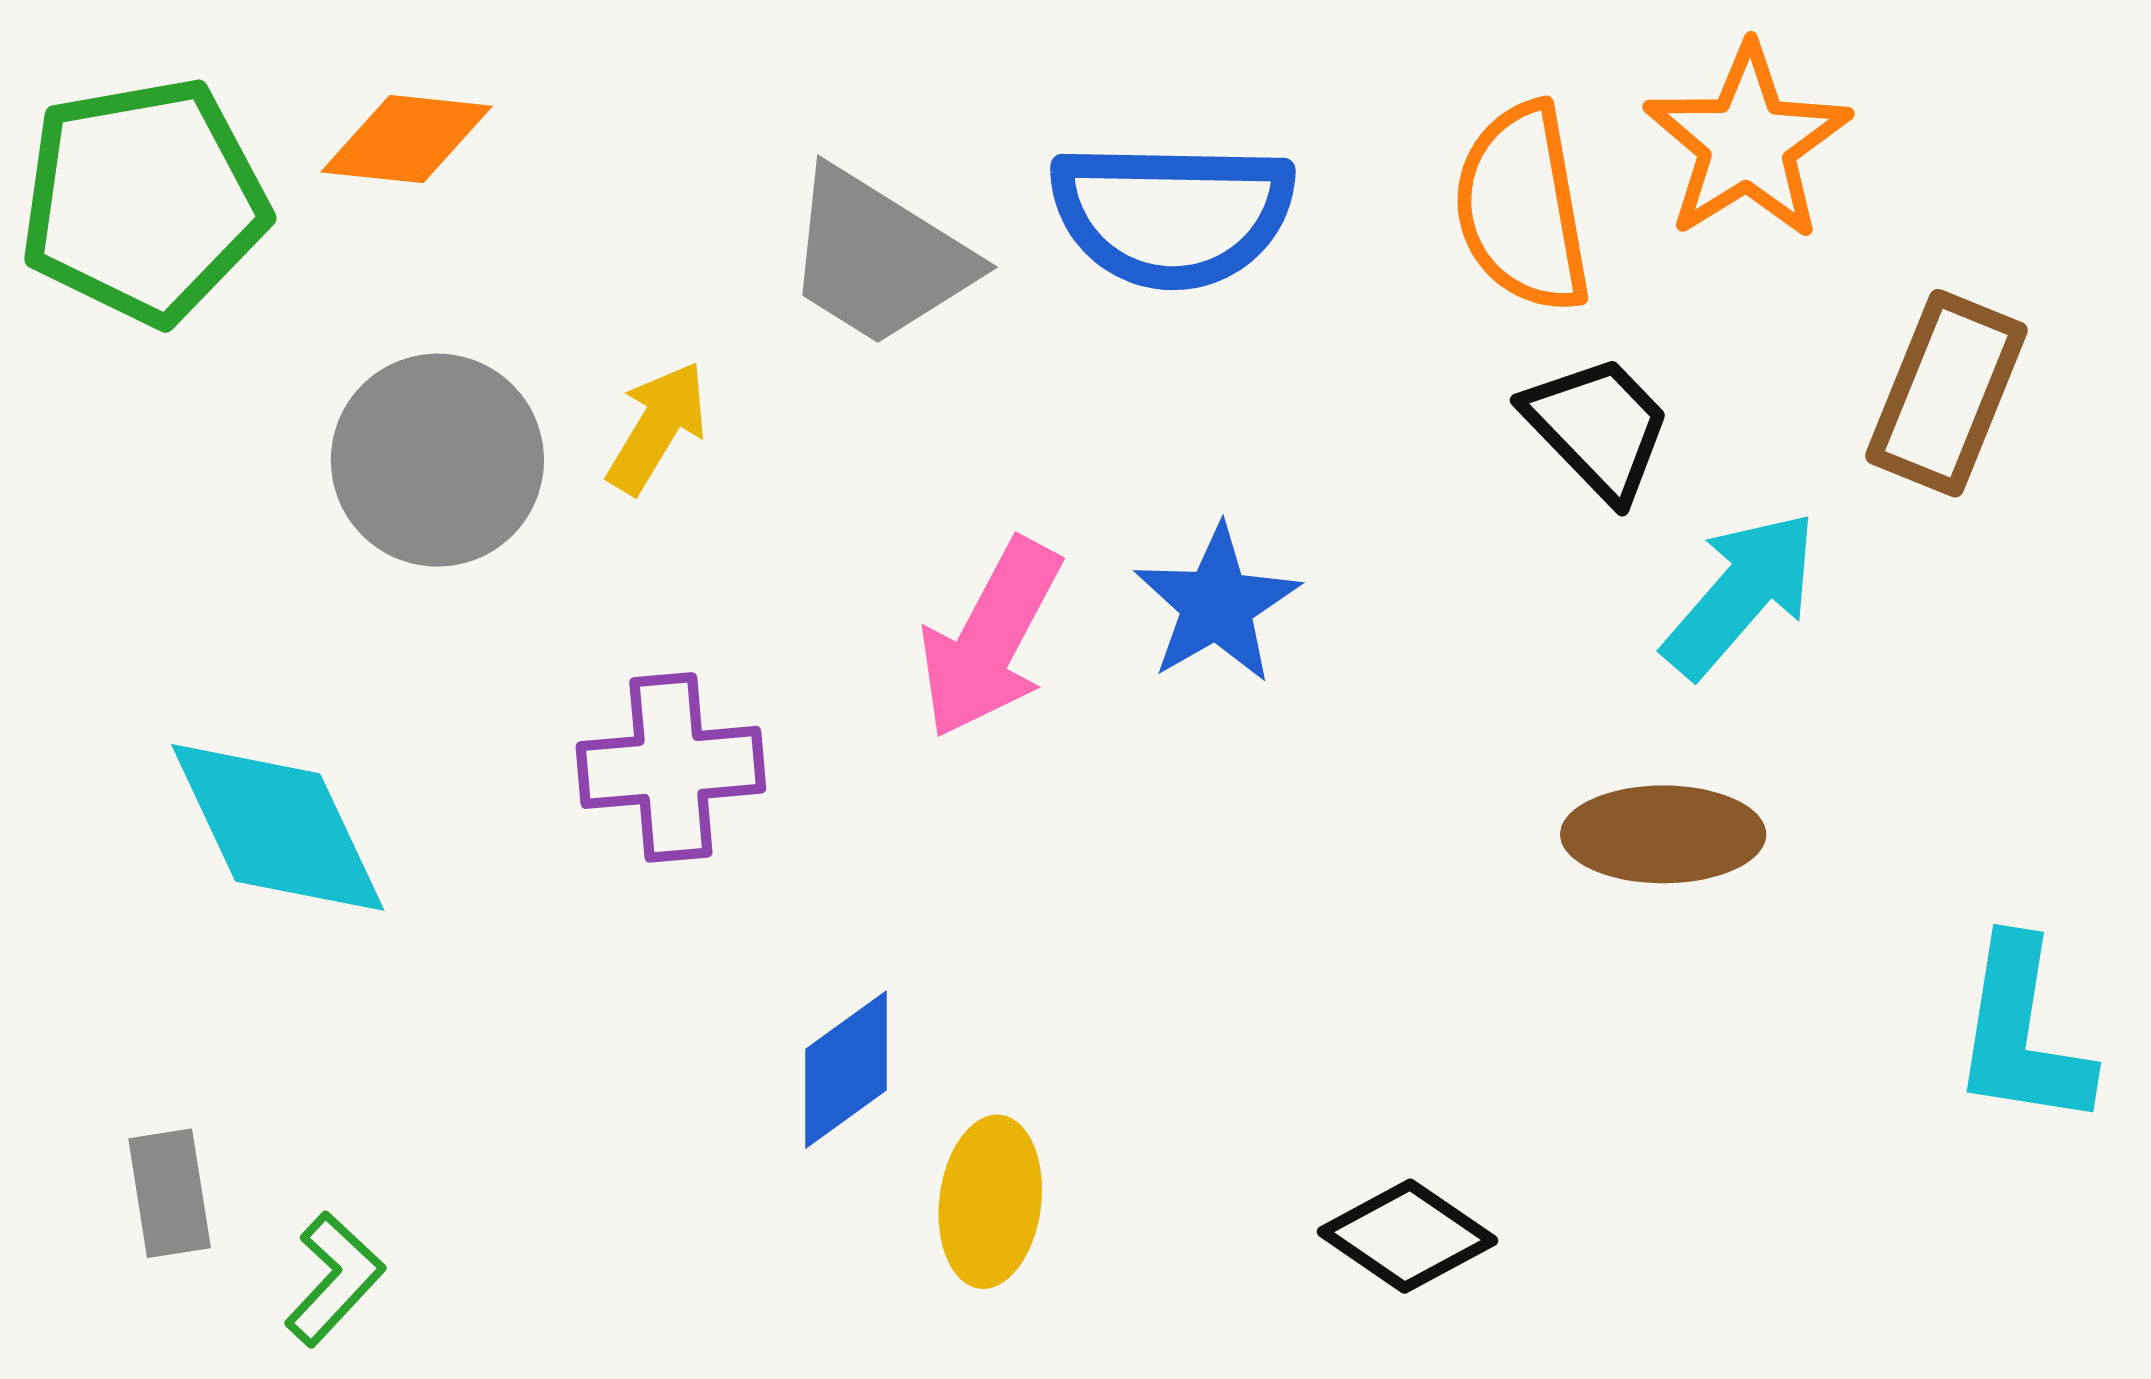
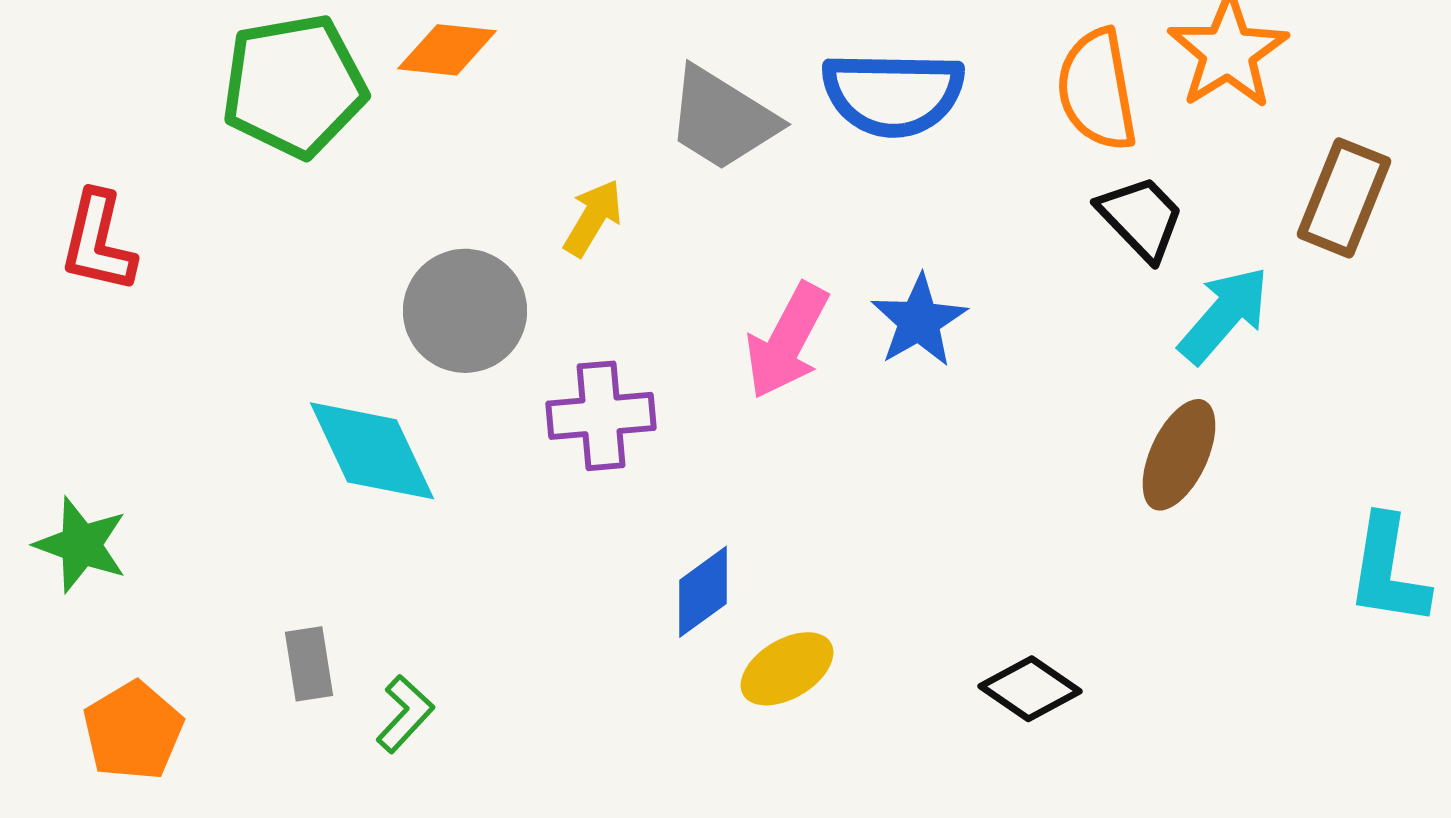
gray circle: (437, 460) -> (465, 311), moved
brown ellipse: (1663, 834) -> (1179, 455), turned -65
yellow ellipse: (990, 1202) -> (787, 669), turned 52

